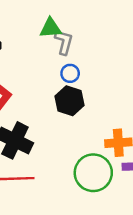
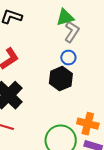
green triangle: (50, 28) -> (65, 17), turned -30

